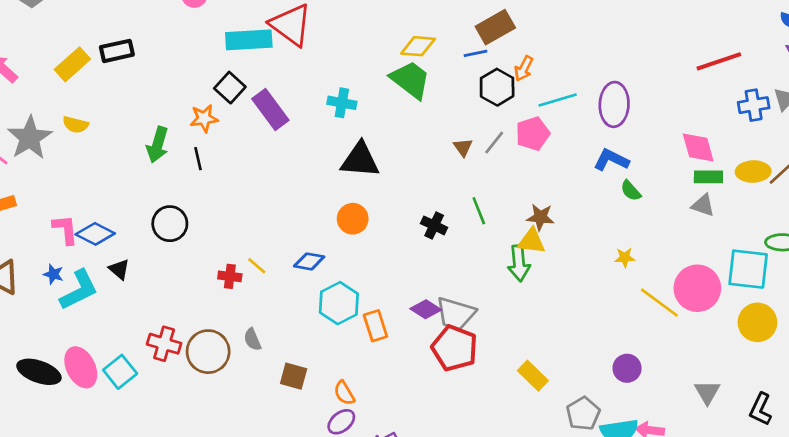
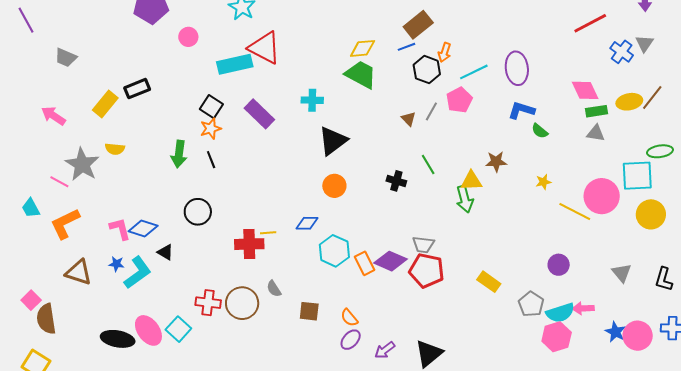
black square: (230, 88) -> (211, 107), moved
blue cross: (754, 105) -> (622, 52), turned -35
black triangle: (360, 160) -> (333, 141), turned -32
brown star: (540, 217) -> (496, 162), moved
yellow line: (257, 266) -> (268, 233), turned -35
red cross: (230, 276) -> (249, 244), size x1.6
purple diamond: (426, 309) -> (390, 261), moved, size x1.4
gray trapezoid: (456, 314) -> (423, 245), size x0.7

